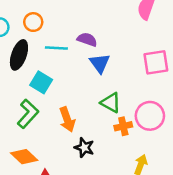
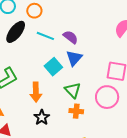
cyan square: (41, 82) -> (53, 67), moved
pink circle: (150, 116) -> (107, 97), moved

